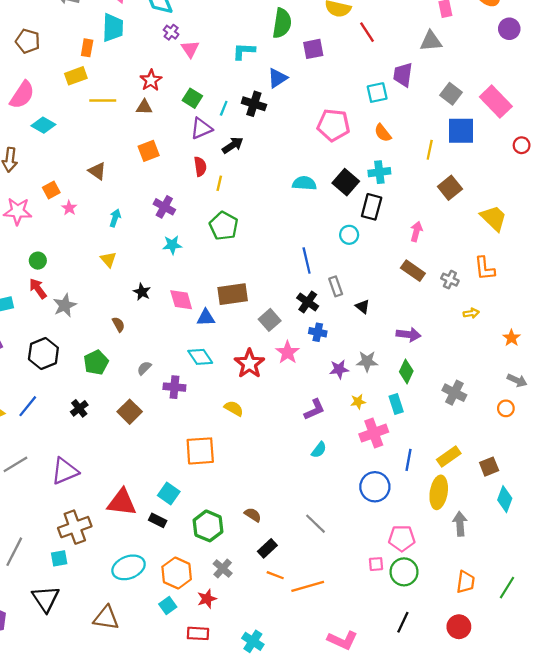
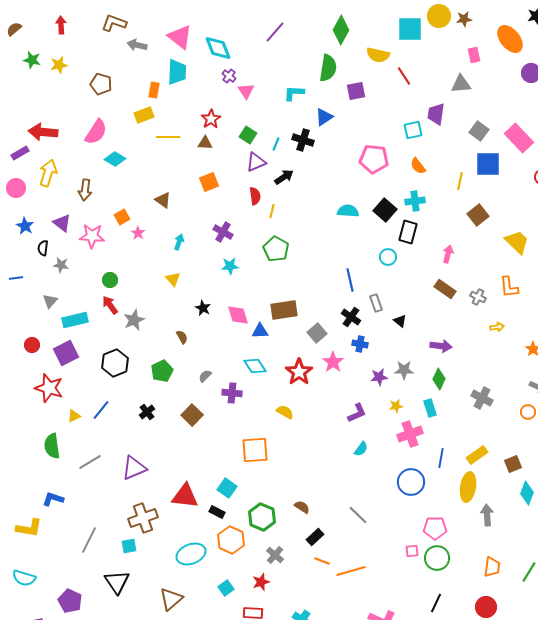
orange hexagon: (177, 573) -> (231, 540), moved
brown triangle: (106, 618) -> (171, 599), turned -50

